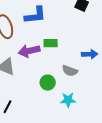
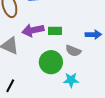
green rectangle: (51, 43) -> (55, 31), moved
green circle: (48, 83) -> (51, 62), size x1.5

